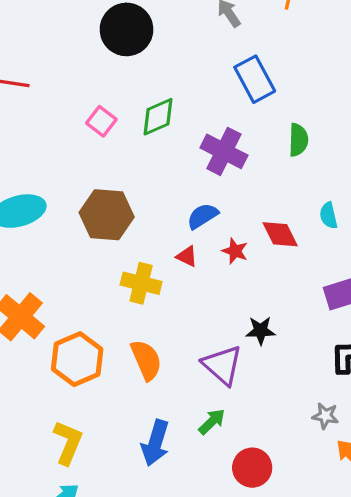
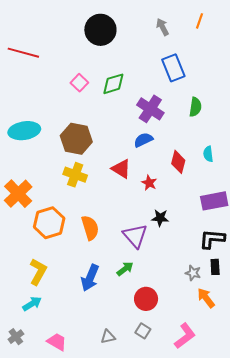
blue semicircle: (203, 216) -> (143, 140), moved
red diamond: (280, 234) -> (178, 162), turned 35
red star: (235, 251) -> (149, 183), moved
red triangle: (187, 256) -> (121, 169), size x1.5
yellow cross: (141, 283) -> (75, 175), moved

